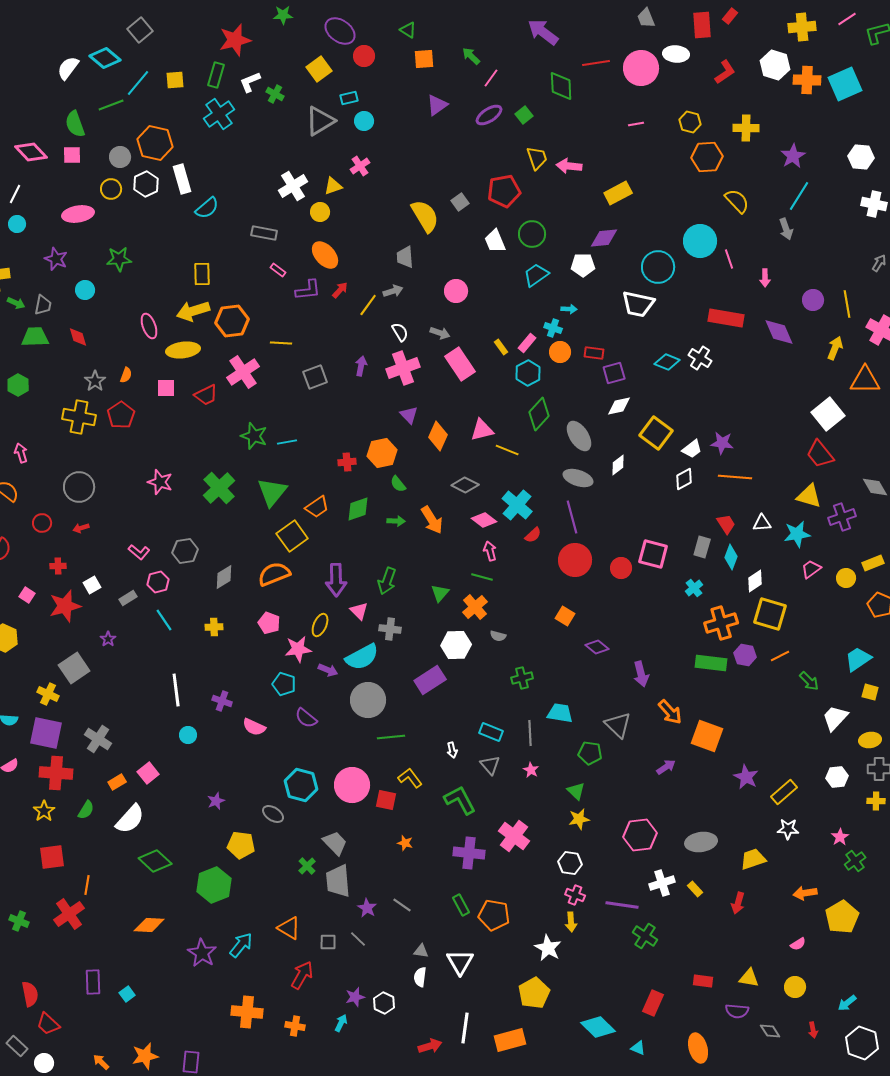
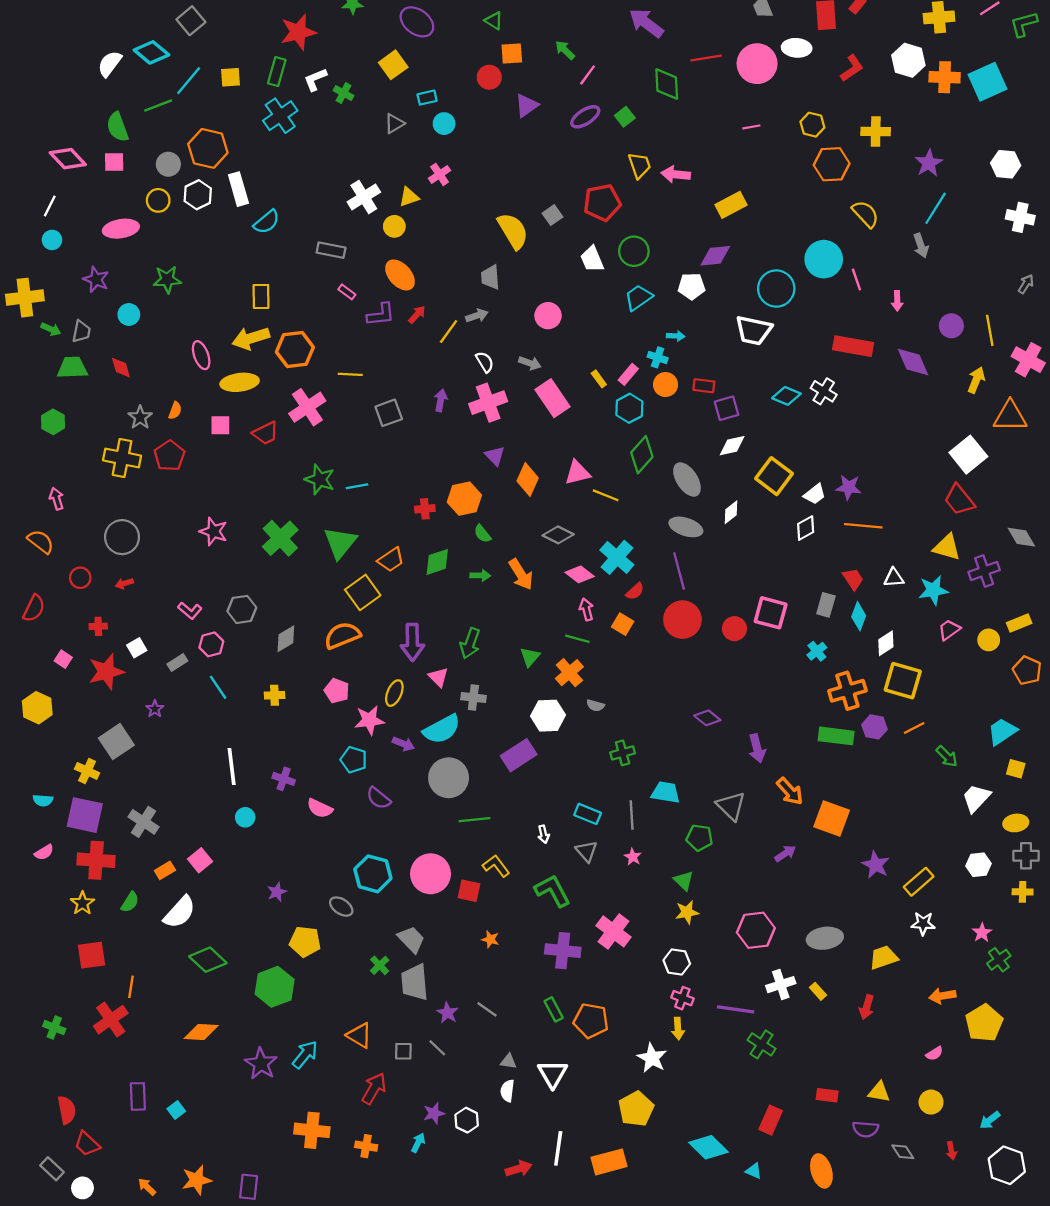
red circle: (364, 56) -> (489, 77), moved
gray triangle: (320, 121) -> (394, 124), size x0.6
orange square: (565, 616) -> (623, 624), moved

